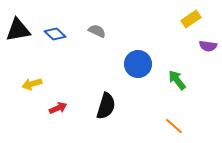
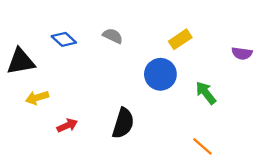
yellow rectangle: (191, 19) -> (180, 39), moved
black triangle: (18, 30) -> (21, 61), moved

